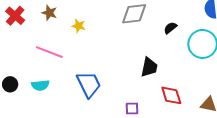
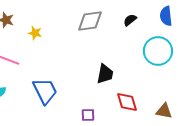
black semicircle: (170, 28) -> (130, 20), moved

